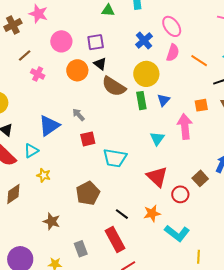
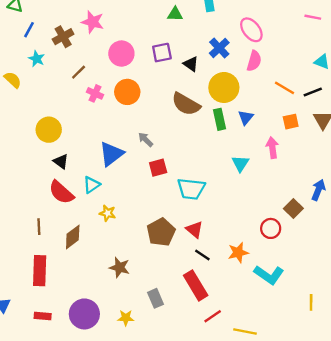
orange line: (199, 61) -> (285, 88), moved
black triangle: (100, 64) -> (191, 64), moved
orange circle: (77, 70) -> (127, 92), moved
pink arrow: (185, 126) -> (272, 148), size x0.7
red triangle: (157, 177) -> (194, 229), moved, size x0.7
yellow line: (199, 257) -> (311, 302), moved

